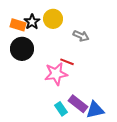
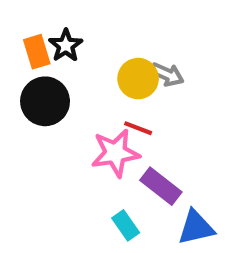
yellow circle: (53, 19) -> (138, 79), moved
orange rectangle: (18, 25) -> (37, 52), turned 56
purple rectangle: (78, 104) -> (161, 186), moved

